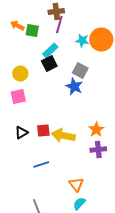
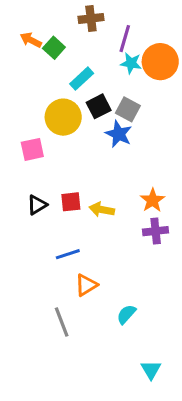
purple line: (59, 24) -> (125, 39), moved
green square: (32, 30) -> (54, 48), turned 32
black square: (49, 64) -> (99, 106), moved
yellow circle: (20, 74) -> (63, 117), moved, size x1.5
yellow arrow: (63, 136) -> (102, 210), size x0.7
orange triangle: (76, 184) -> (86, 285), moved, turned 35

